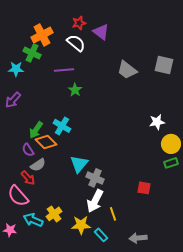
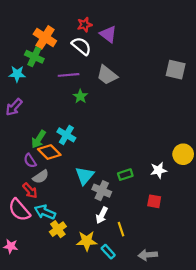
orange cross: (42, 35) -> (45, 37), turned -30
gray trapezoid: (127, 70) -> (107, 75), moved
white star: (157, 122) -> (158, 170), moved
green rectangle: (171, 163) -> (125, 175), moved
white arrow: (95, 201) -> (102, 215), size x0.7
cyan arrow: (33, 220) -> (45, 212), moved

